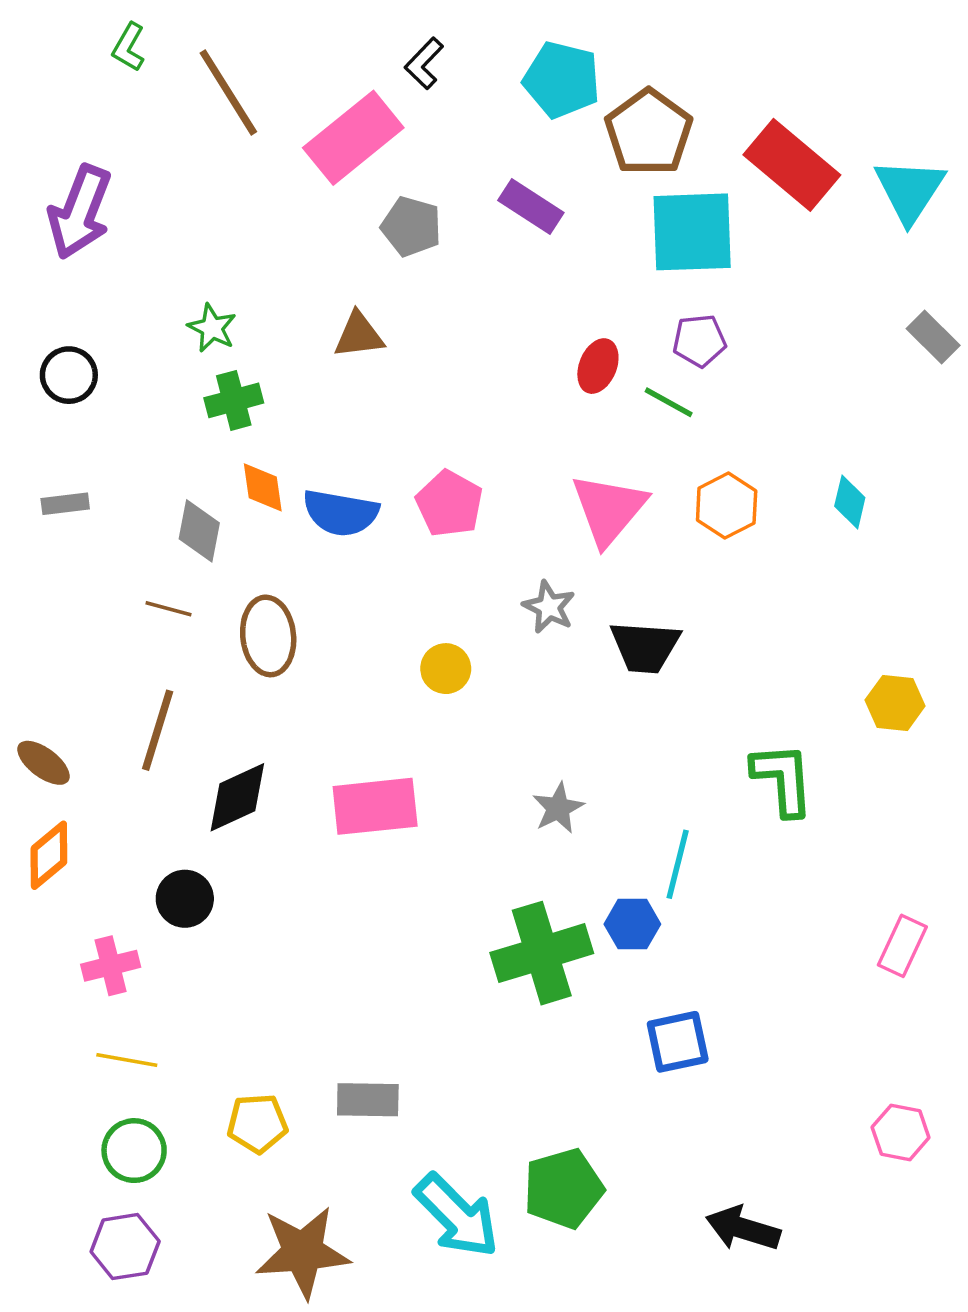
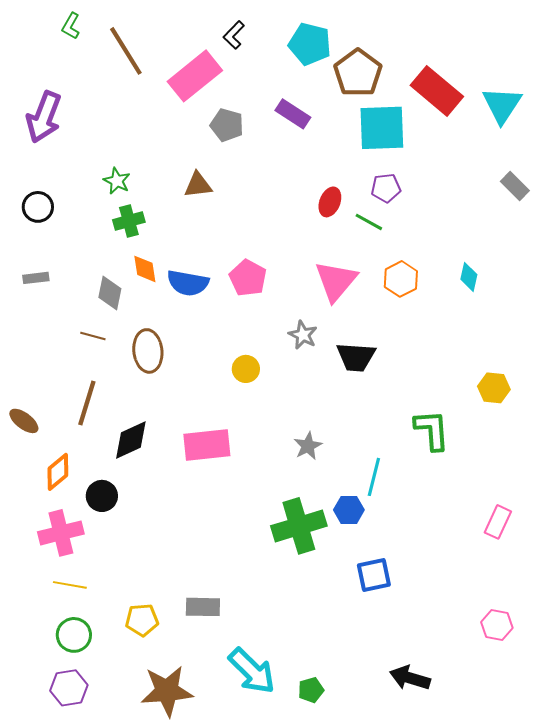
orange diamond: (49, 855) -> (58, 472), moved
pink cross: (111, 966) -> (61, 533), size x1.4
green pentagon: (564, 1189) -> (311, 690), moved, size x0.6

